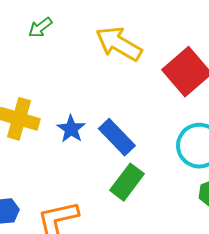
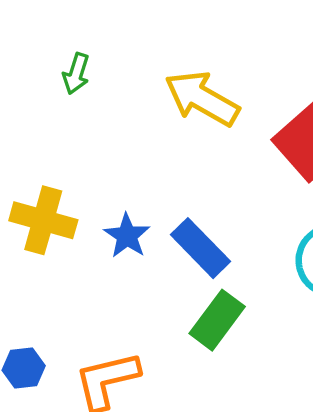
green arrow: (40, 27) -> (76, 74), turned -35

